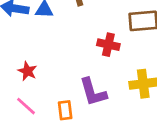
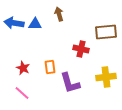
orange rectangle: (65, 110) -> (50, 67), moved

